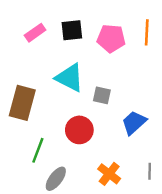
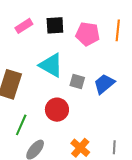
blue trapezoid: (134, 123) -> (104, 84), moved

